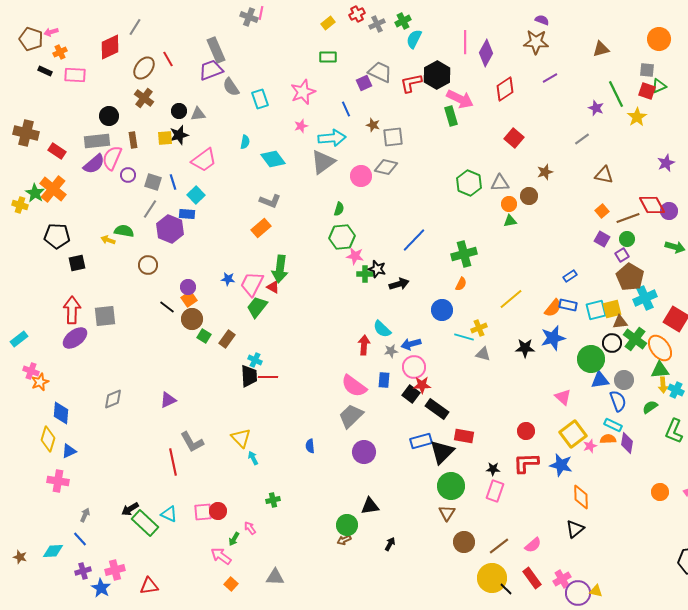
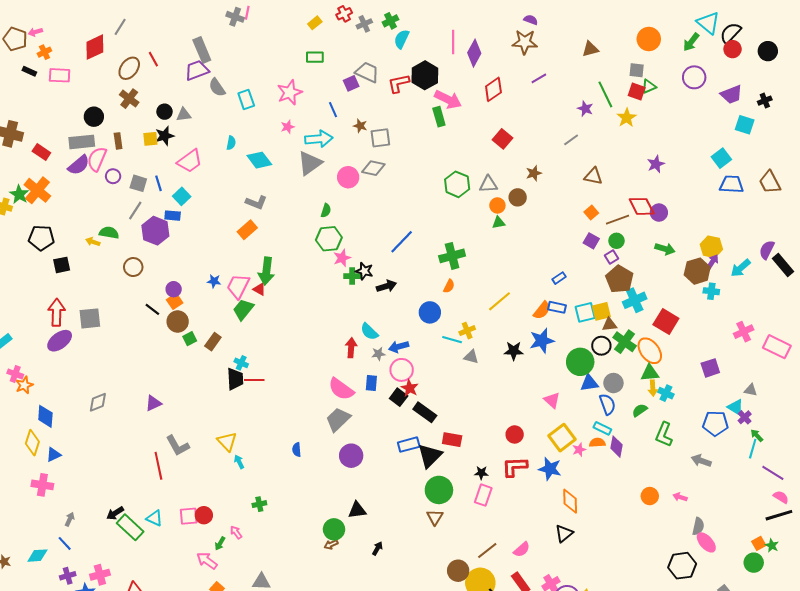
pink star: (355, 256) -> (342, 258), turned -30
green square: (204, 336) -> (190, 339), turned 32
red star: (422, 385) -> (410, 388), turned 30
brown circle: (464, 542) -> (458, 571), moved

